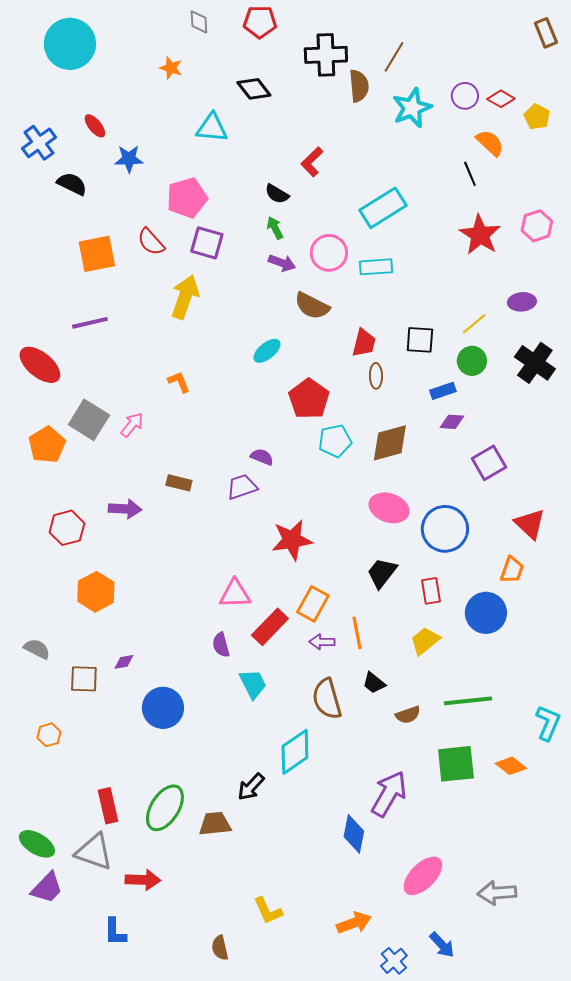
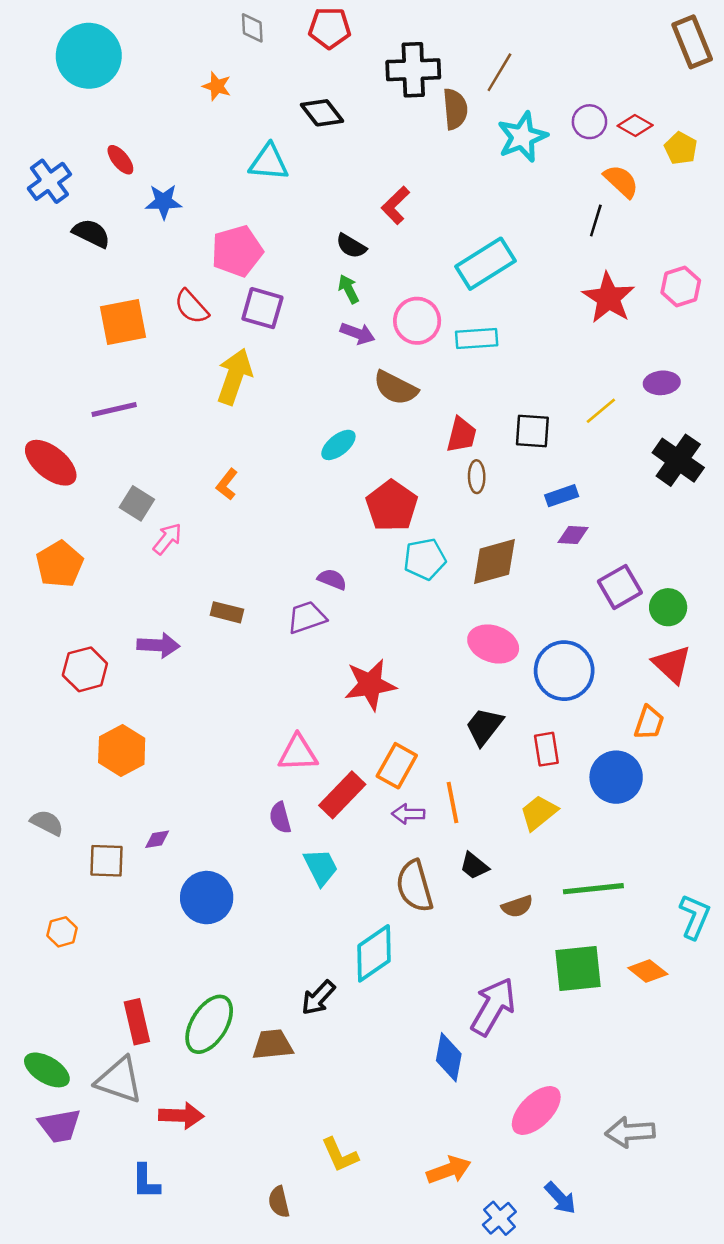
brown rectangle: (546, 33) -> (692, 42), size x1.4
black line: (470, 174) -> (596, 221), turned 40
green circle: (472, 361) -> (668, 607), moved
orange L-shape: (179, 382) -> (227, 484), turned -120
gray square: (89, 420) -> (137, 503), moved, size x0.7
purple trapezoid: (47, 888) -> (60, 1126), turned 36

